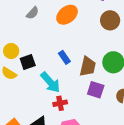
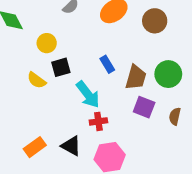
brown circle: (110, 20) -> (155, 21), moved
yellow circle: (11, 51) -> (47, 43), moved

